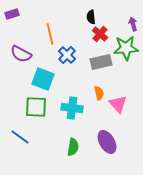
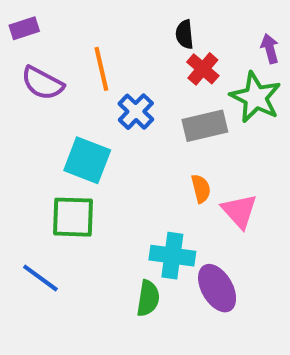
green star: (126, 48) -> (256, 97), turned 30
purple semicircle: (21, 54) -> (42, 83), moved
cyan cross: (72, 108) -> (172, 256), moved

